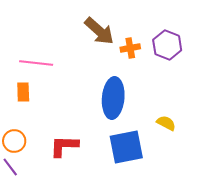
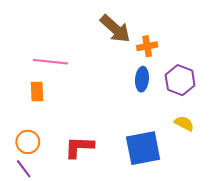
purple hexagon: (167, 45) -> (180, 80), moved
blue ellipse: (113, 98) -> (142, 79), moved, size x0.6

